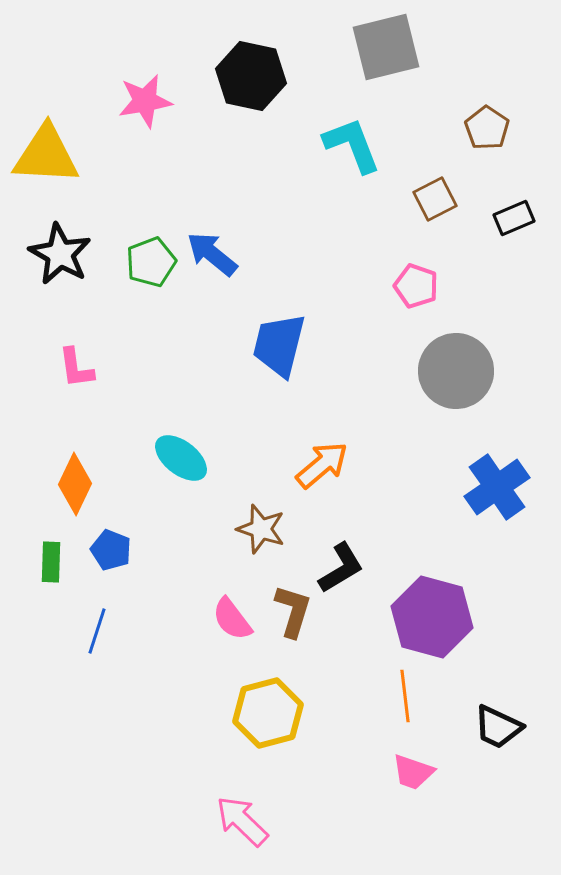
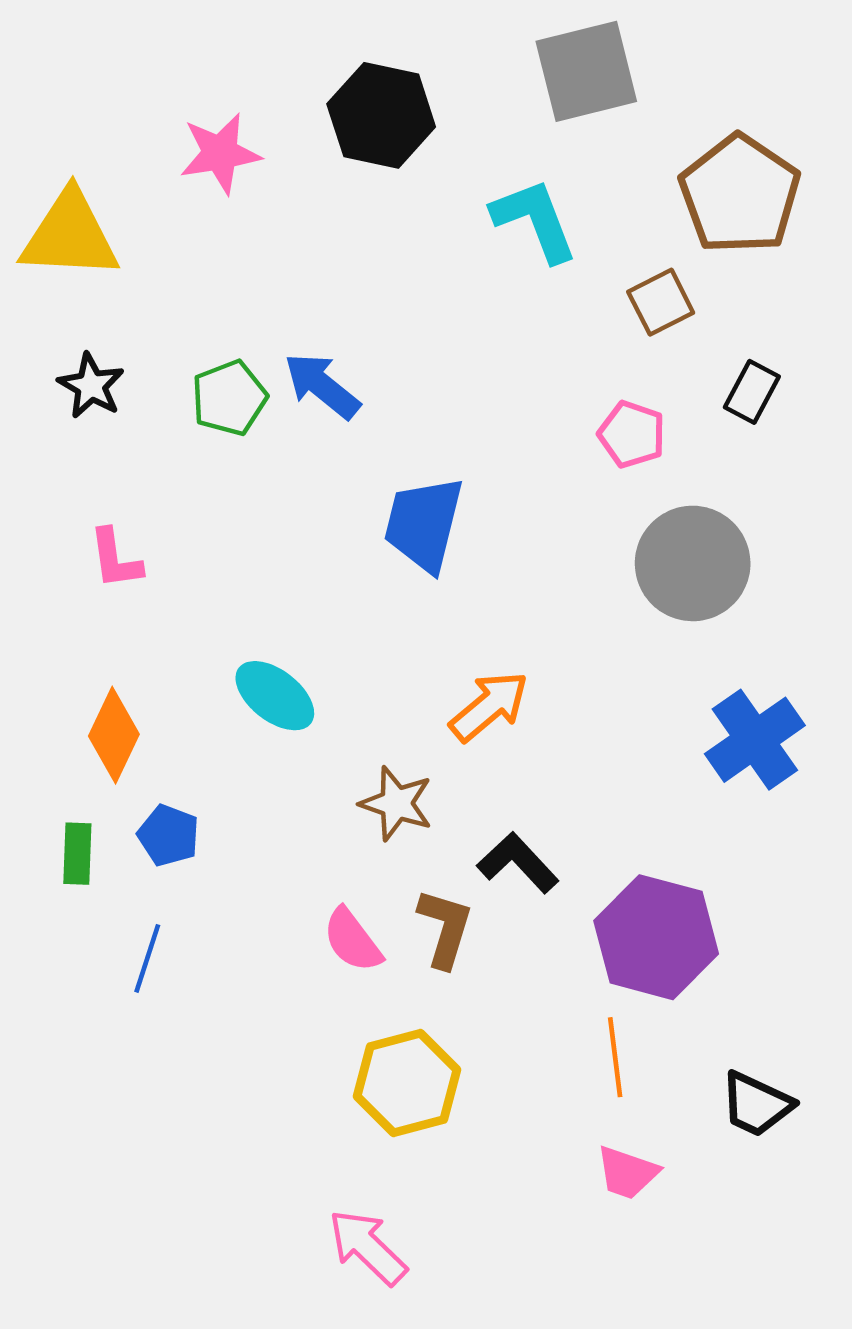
brown pentagon: (487, 128) -> (740, 194), size x1.8
black rectangle: (514, 218) -> (752, 392), moved, turned -39
black star: (60, 254) -> (91, 386), size x0.7
black L-shape: (341, 568) -> (518, 863), turned -102

